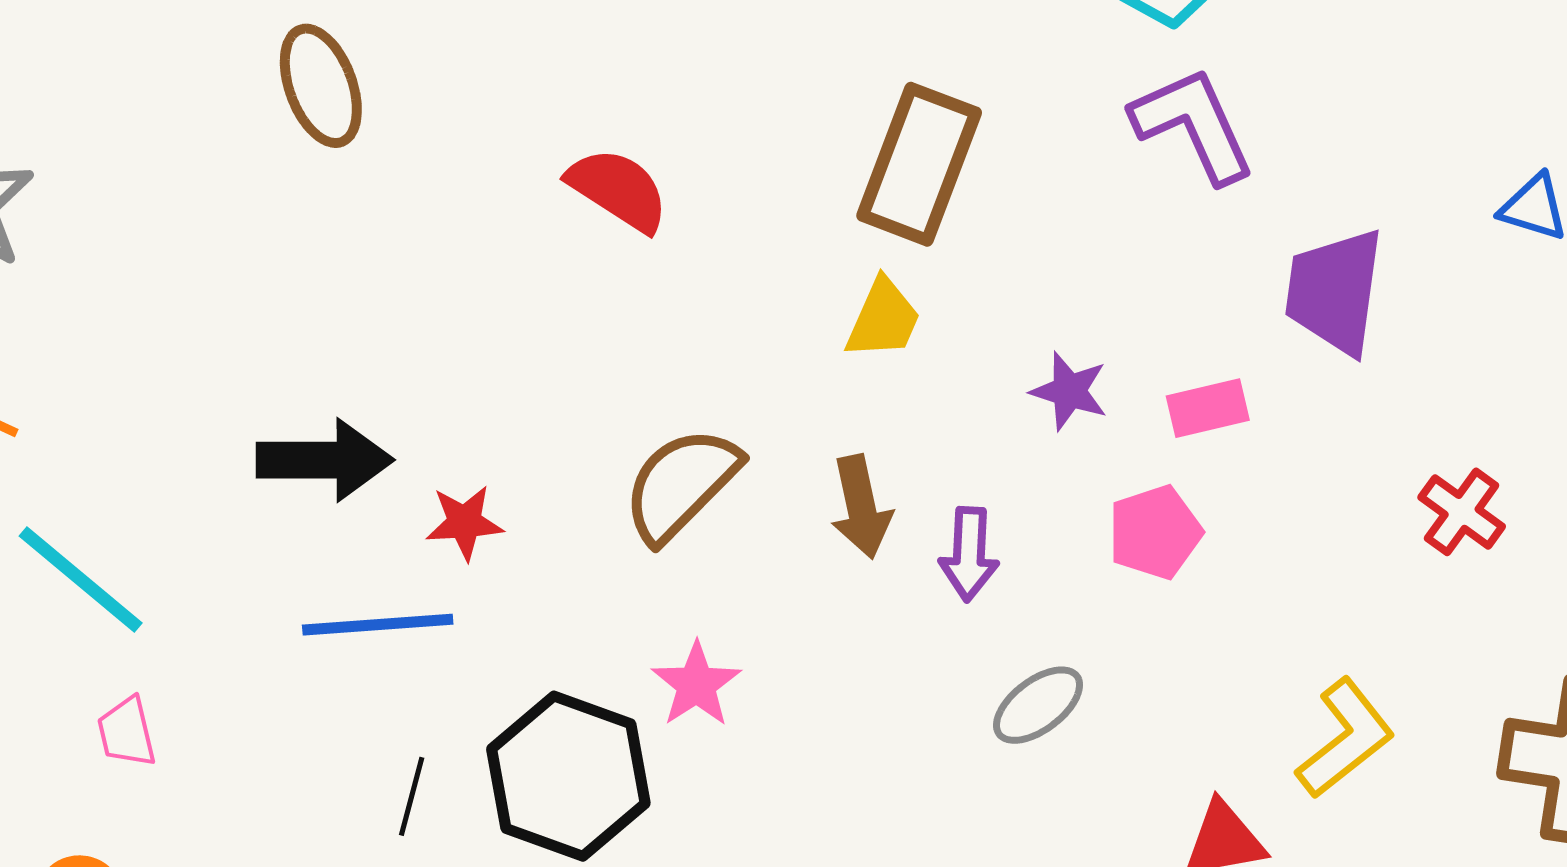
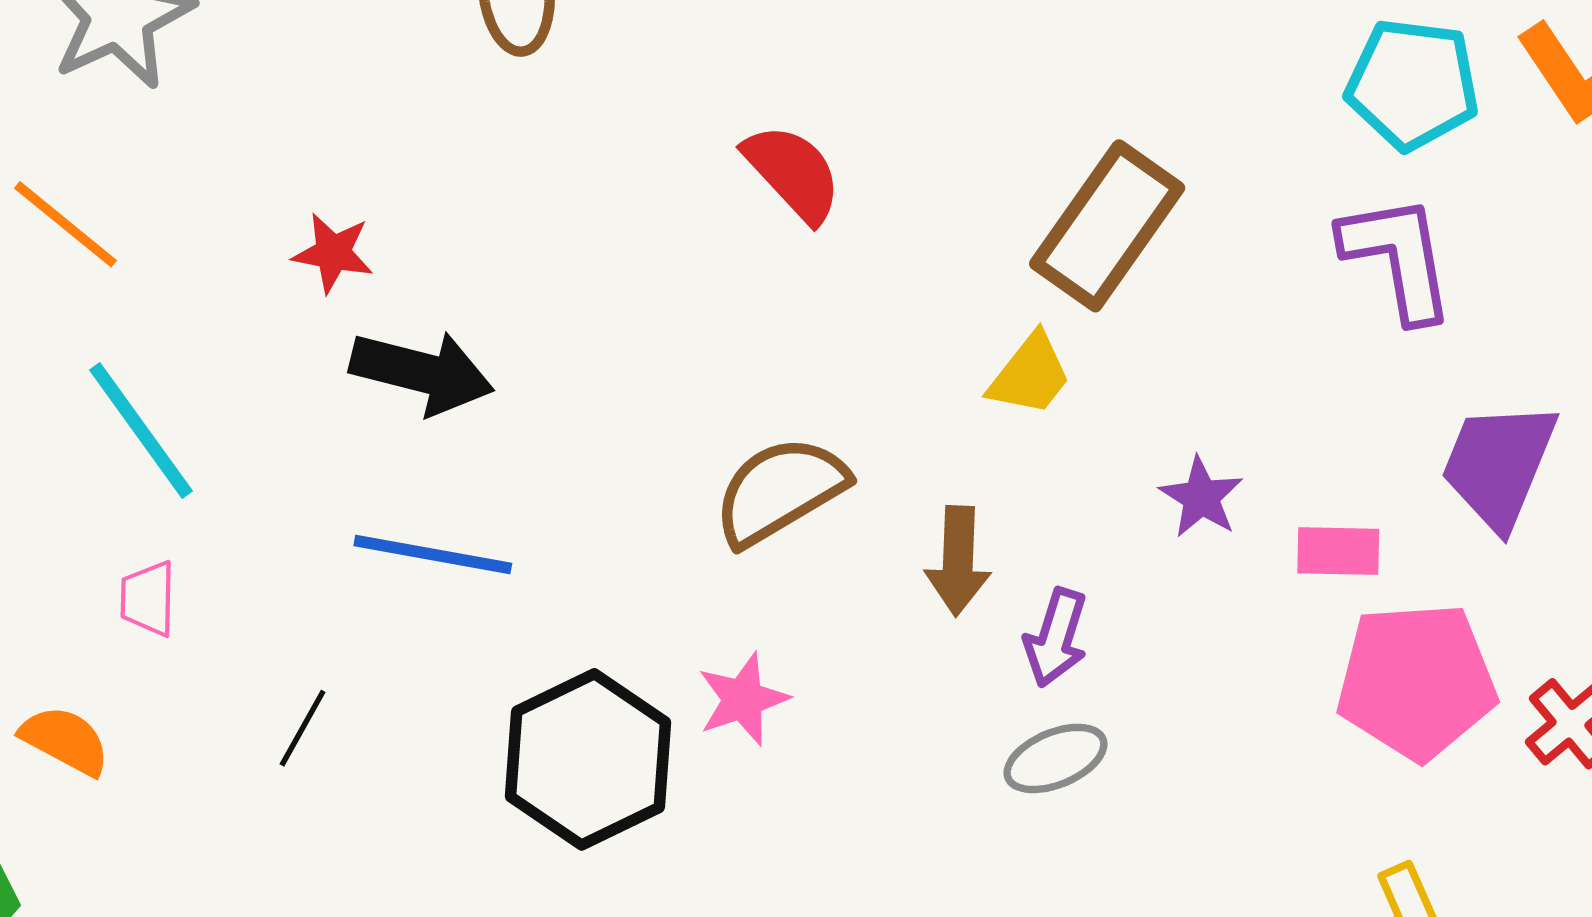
red star: (464, 522) -> (333, 253), moved
pink pentagon: (1155, 532) -> (1417, 681), moved, size x1.6
gray ellipse: (1038, 705) -> (1055, 758), moved
black line: (412, 796) -> (303, 728), moved

